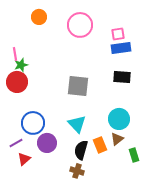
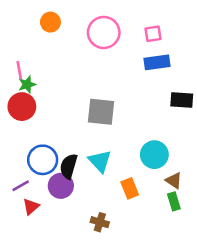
pink square: (118, 34) -> (153, 34), moved
black rectangle: (122, 77) -> (182, 100), moved
brown triangle: (117, 139) -> (174, 181), moved, turned -48
black semicircle: (81, 150) -> (69, 166), moved

